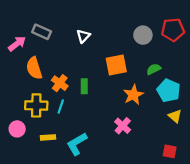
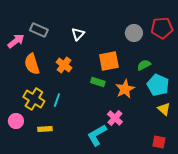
orange cross: (60, 83) -> (64, 65), moved
green rectangle: (84, 86) -> (98, 82), moved, turned -72
yellow cross: (36, 105) -> (34, 99), turned 30
cyan L-shape: (77, 144) -> (97, 135), moved

